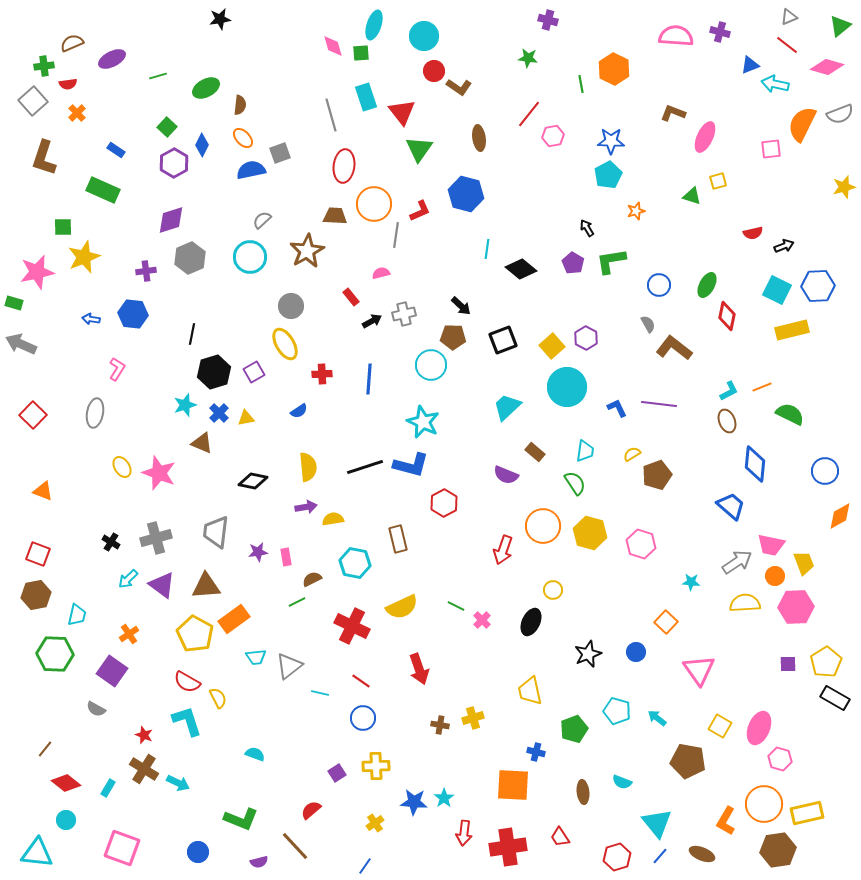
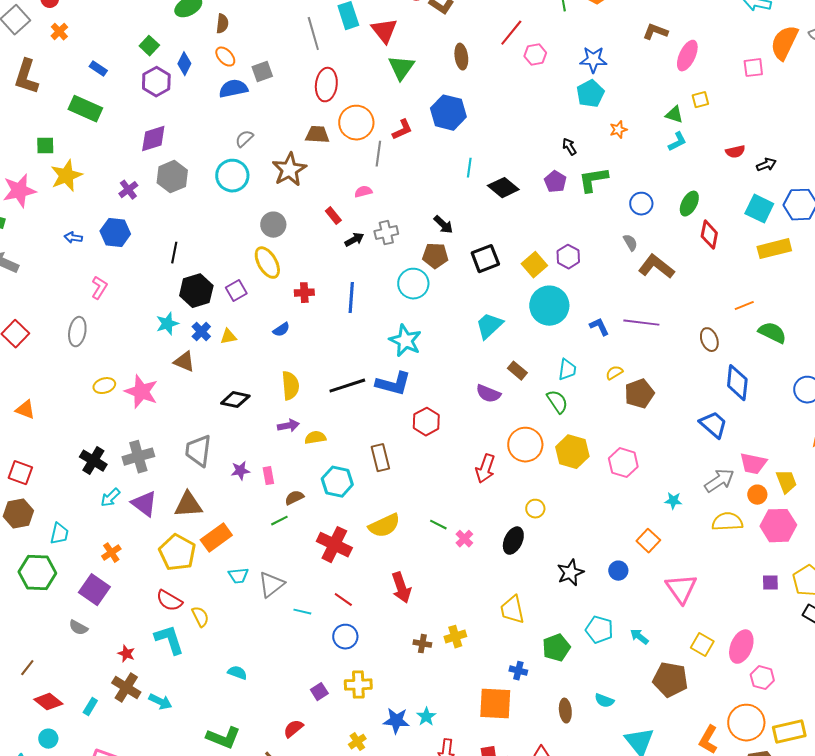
purple cross: (146, 271) -> (128, 190), turned -30
cyan L-shape: (729, 391) -> (677, 142), moved
yellow ellipse: (122, 467) -> (104, 386), turned -75
black cross: (111, 542) -> (93, 461), size x1.5

